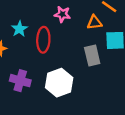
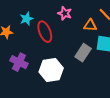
red ellipse: (43, 40) -> (45, 32), turned -35
gray rectangle: (92, 55) -> (83, 53), turned 36

